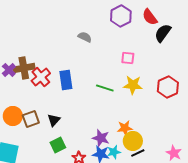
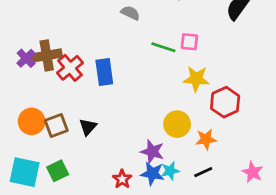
red hexagon: (168, 87) -> (225, 102), moved
green line: (105, 88) -> (163, 47), moved
orange star: (125, 128) -> (206, 139), moved
yellow circle: (133, 141) -> (177, 124), moved
green square: (58, 145) -> (58, 171), moved

